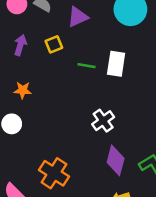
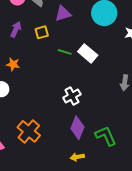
white rectangle: (116, 64) -> (88, 53), turned -66

